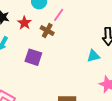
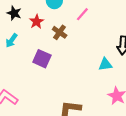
pink line: (59, 15) -> (82, 14), moved

